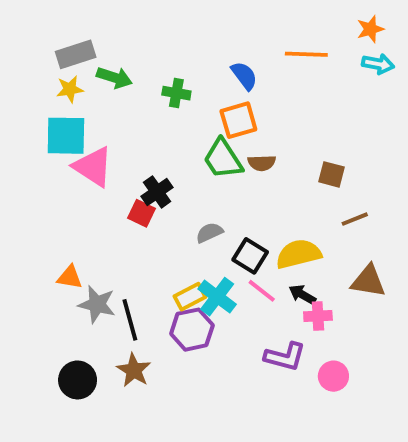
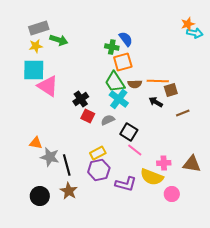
orange star: (370, 29) -> (188, 24), moved
orange line: (306, 54) -> (158, 81), moved
green cross: (176, 93) -> (112, 47), moved
brown square: (332, 174) -> (171, 90), turned -32
red square: (142, 213) -> (88, 116), moved
yellow semicircle: (299, 254) -> (152, 177), moved, turned -145
brown triangle: (368, 281) -> (192, 164), moved
black arrow: (302, 295) -> (156, 102), moved
cyan cross: (217, 297) -> (119, 99), moved
purple L-shape: (285, 357) -> (126, 184), moved

